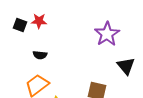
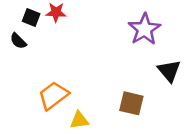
black semicircle: (40, 55) -> (18, 41), moved, turned 40

